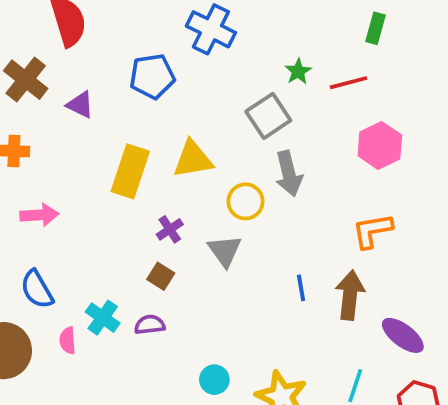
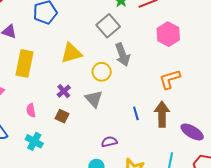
yellow rectangle: (130, 171) -> (25, 63), moved
purple semicircle: (150, 325) -> (109, 142), moved
pink semicircle: (68, 340) -> (31, 110), moved

